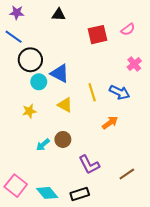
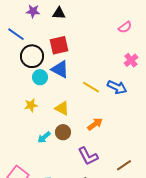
purple star: (17, 13) -> (33, 11), moved
red square: (97, 35) -> (59, 45), moved
yellow line: (92, 92) -> (91, 87), turned -42
yellow triangle: (65, 105) -> (62, 108), moved
orange arrow: (110, 123) -> (95, 124), moved

